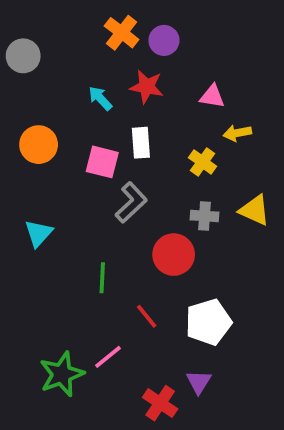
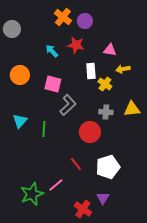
white rectangle: (141, 143) -> (91, 71), moved
yellow triangle: (255, 210) -> (132, 109), turned -30
green line: (102, 278) -> (44, 129), moved

